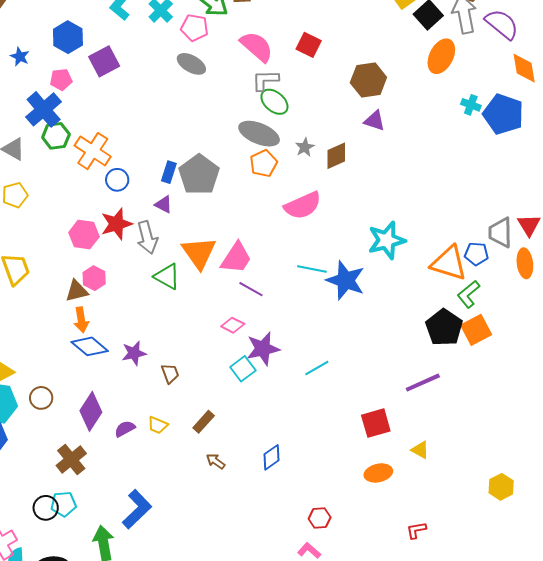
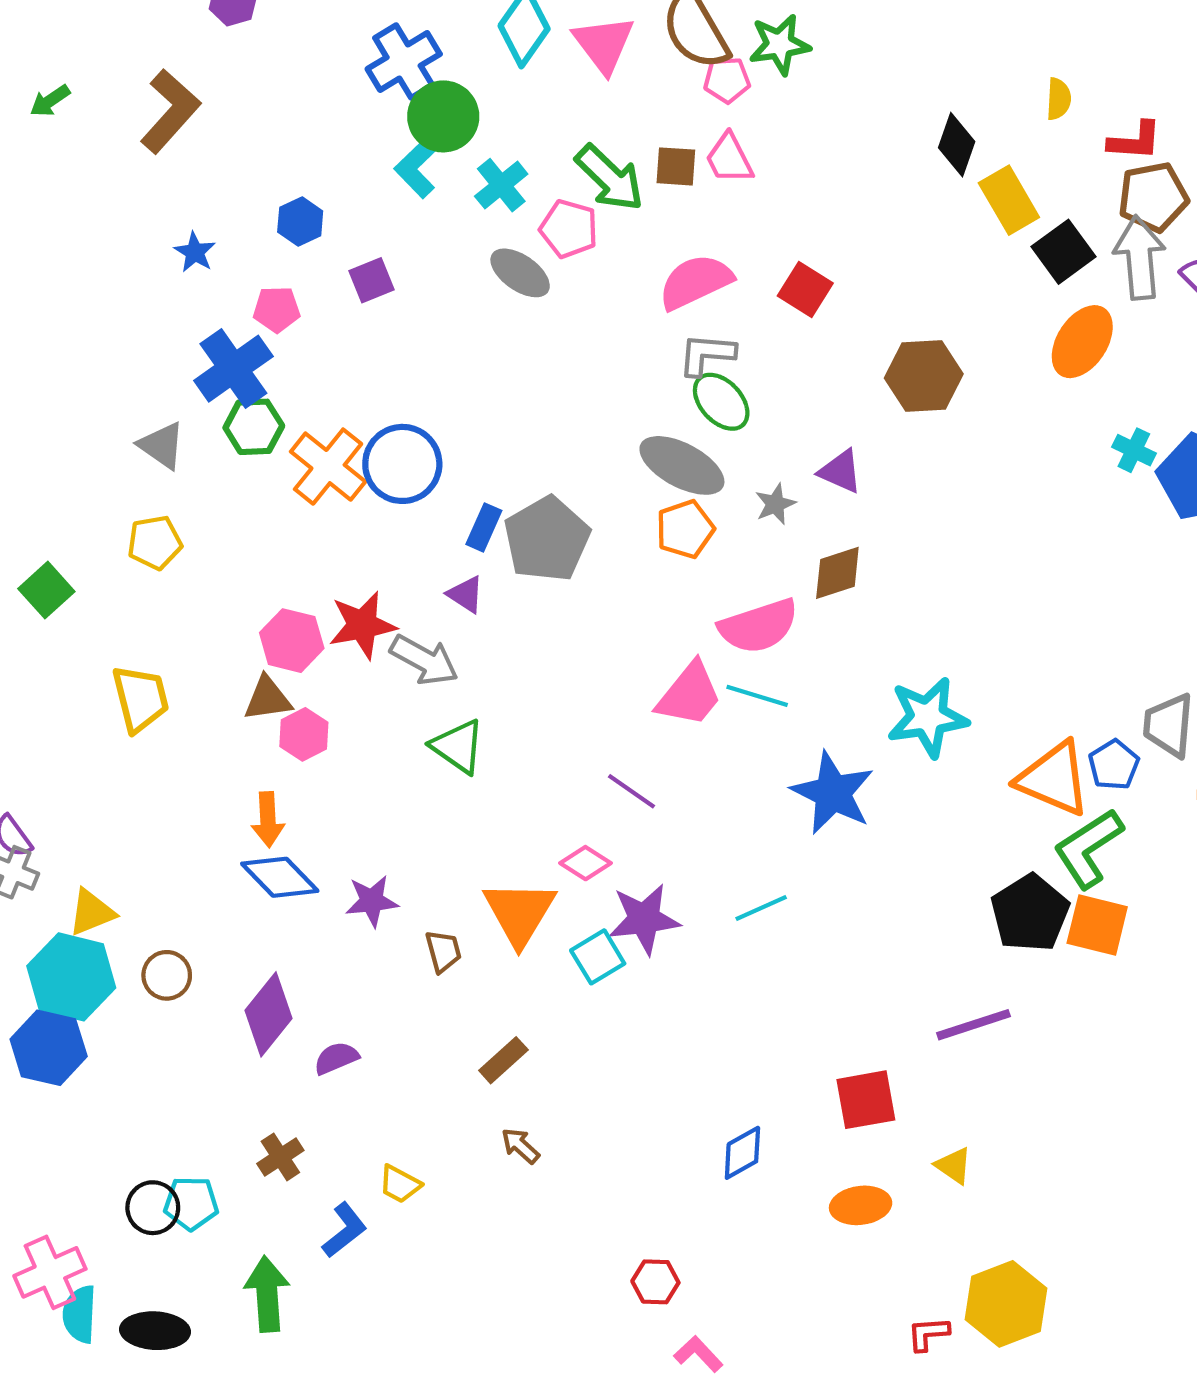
blue hexagon: (68, 37) -> (300, 222), size x0.7
pink semicircle: (257, 47) -> (695, 282), turned -72
purple square: (104, 61) -> (371, 280), size x0.7
gray ellipse: (191, 64) -> (520, 273), moved
purple triangle: (375, 121) -> (841, 471), moved
brown diamond: (336, 156) -> (837, 573), moved
blue circle: (117, 180) -> (402, 464), moved, size x1.6
gray arrow: (147, 237) -> (424, 660), turned -52
orange triangle: (199, 253) -> (519, 913), moved
blue pentagon: (476, 254) -> (1114, 765), turned 30
pink trapezoid: (236, 258) -> (689, 695), moved
cyan line: (312, 269) -> (757, 696), moved
brown triangle: (77, 291) -> (268, 699), moved
green L-shape: (468, 294) -> (1088, 848), size x1.4
orange square: (476, 330) -> (1097, 925), turned 36
cyan line: (317, 368) -> (761, 908), moved
yellow trapezoid: (158, 425) -> (400, 1184), moved
blue diamond: (271, 457) -> (742, 1153), moved
brown cross: (71, 459) -> (280, 1157), moved, size x0.7
yellow hexagon: (501, 487) -> (1006, 1304), moved, size x1.5
blue L-shape: (137, 509) -> (344, 1230), size x0.7
red hexagon: (320, 518) -> (655, 1282), moved

